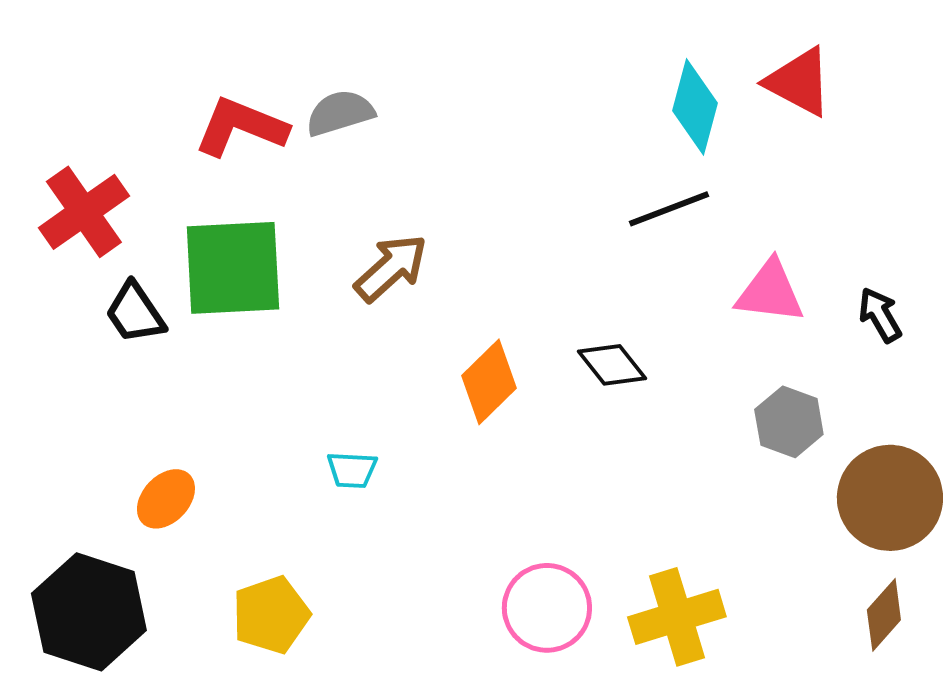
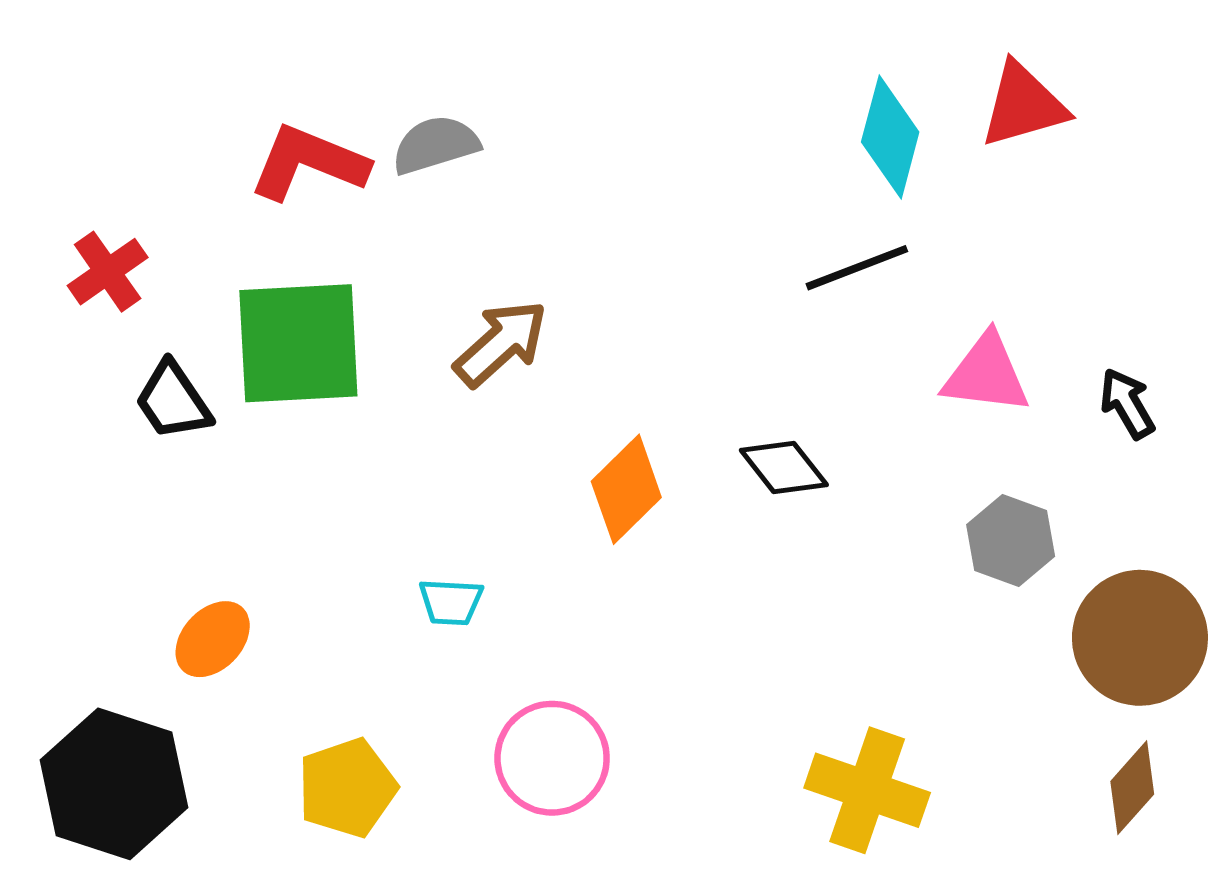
red triangle: (799, 82) -> (1023, 105), turned -44
red cross: (84, 212) -> (108, 272), size x0.7
pink circle: (547, 608) -> (552, 758), moved
yellow cross: (677, 617) -> (867, 790), turned 36

